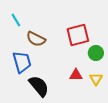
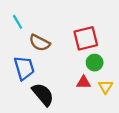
green circle: (96, 53) -> (95, 63), moved

